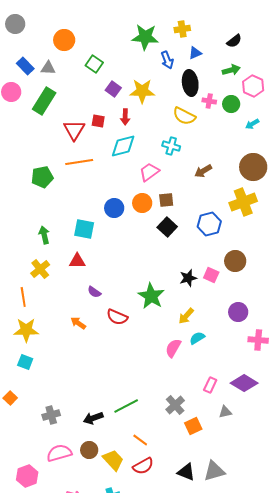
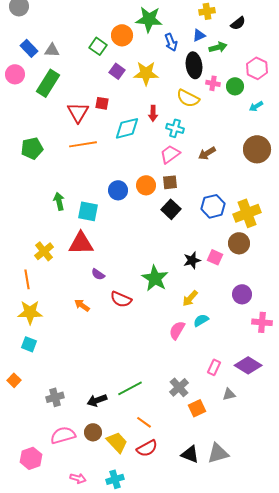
yellow cross: (182, 29) -> (207, 11), moved
orange circle: (64, 40) -> (122, 35), moved
green arrow: (231, 70) -> (218, 47), moved
red arrow: (125, 117) -> (153, 113), moved
pink trapezoid: (149, 172) -> (170, 154), moved
green pentagon: (42, 177) -> (32, 148), moved
yellow cross: (243, 202) -> (247, 213), moved
green arrow: (44, 235) -> (59, 201), moved
red triangle: (77, 261) -> (81, 243), size x1.5

